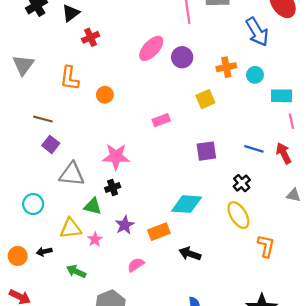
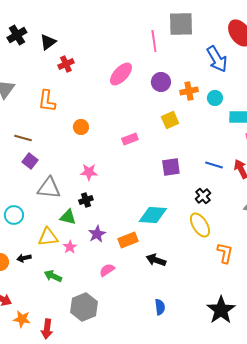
purple circle: (182, 57) -> (161, 82), moved
orange circle: (105, 95) -> (81, 127), moved
pink star: (116, 157) -> (89, 172), size x0.7

